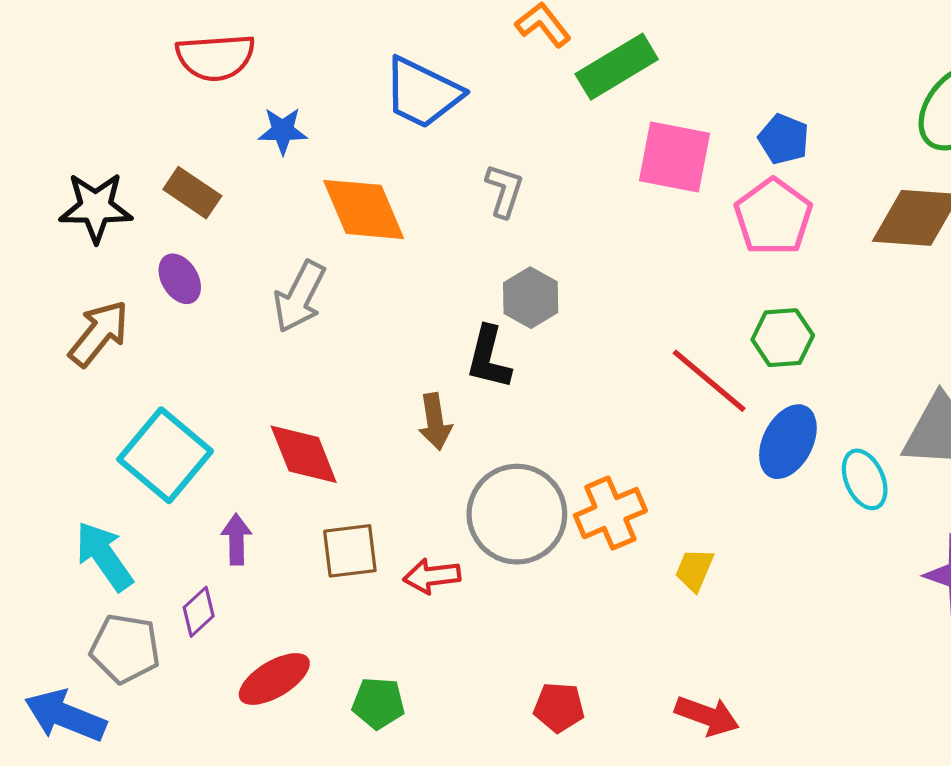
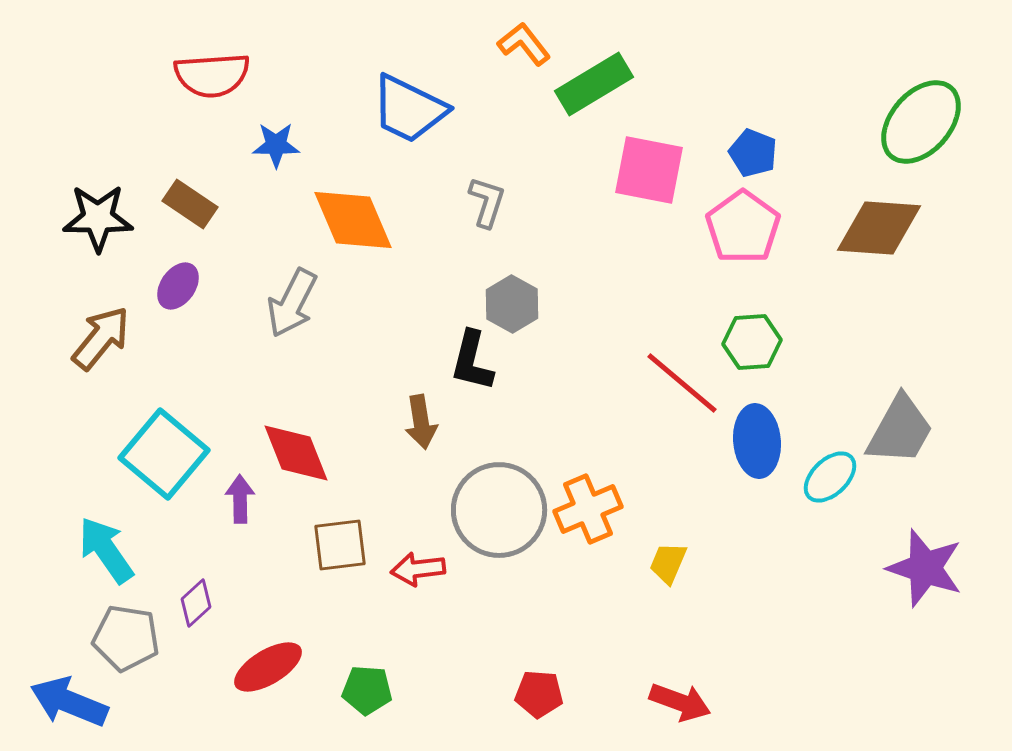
purple ellipse: (180, 279) -> (178, 286), turned 66
blue ellipse: (788, 442) -> (757, 441), turned -32
cyan ellipse: (865, 479) -> (830, 477), turned 70
purple arrow: (236, 539) -> (240, 499), moved

